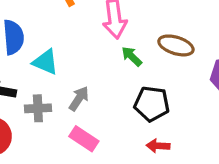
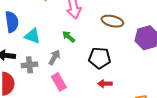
green arrow: (132, 56) -> (69, 37), moved
pink rectangle: (84, 139) -> (59, 82), turned 30

